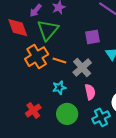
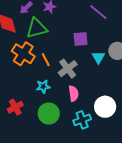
green triangle: (48, 30) -> (37, 28), turned 30
orange cross: (37, 57) -> (23, 54), turned -30
orange line: (59, 61) -> (46, 60), turned 40

